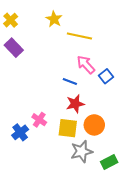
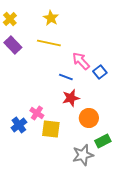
yellow line: (79, 36) -> (49, 43), moved
yellow square: (68, 128) -> (51, 129), moved
gray star: (82, 151) -> (83, 155), moved
green rectangle: (109, 162) -> (103, 141), moved

